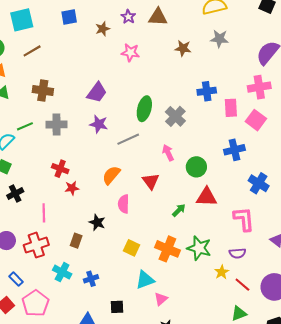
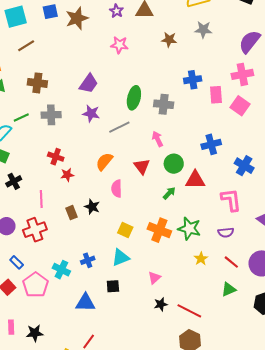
blue square: (69, 17) -> (50, 12), moved
brown star: (103, 29) -> (77, 18), moved, size x1.6
gray cross: (175, 116) -> (164, 104), turned -36
blue cross: (234, 150) -> (211, 144), moved
green circle: (196, 167) -> (174, 164), moved
brown rectangle: (76, 241) -> (72, 213), moved, turned -40
cyan cross: (62, 272) -> (61, 270), moved
yellow star: (222, 272) -> (201, 259), moved
cyan triangle: (145, 280) -> (121, 258), moved

